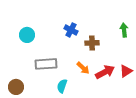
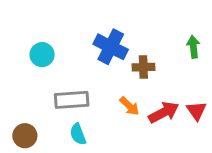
blue cross: (71, 30) -> (111, 47), size x1.5
red triangle: (126, 71) -> (196, 111), turned -32
cyan semicircle: (62, 86) -> (78, 134), moved, turned -40

